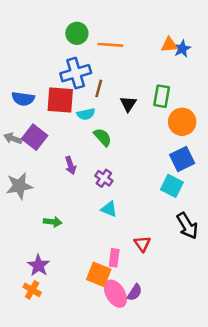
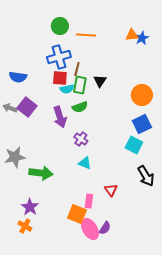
green rectangle: (162, 96) -> (80, 85), moved
red square: (60, 100) -> (60, 78), moved, size x0.7
green semicircle: (103, 137) -> (80, 107), turned 112
purple arrow: (71, 165) -> (60, 117), moved, size x1.5
gray star: (19, 186) -> (15, 157), moved
green arrow: (53, 222) -> (41, 173), size x1.6

